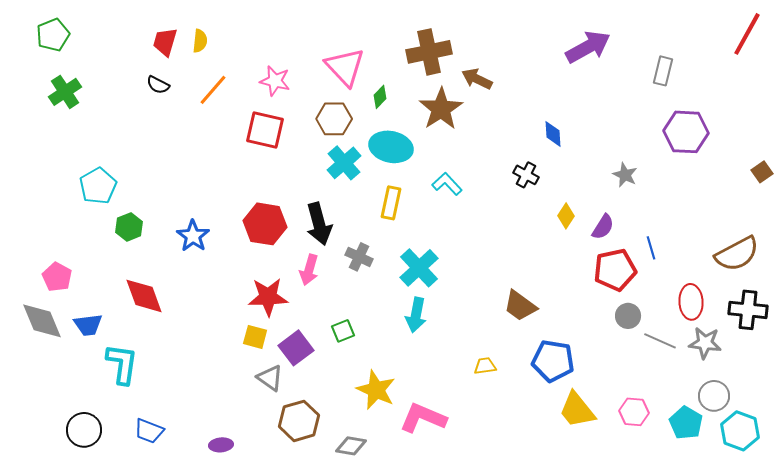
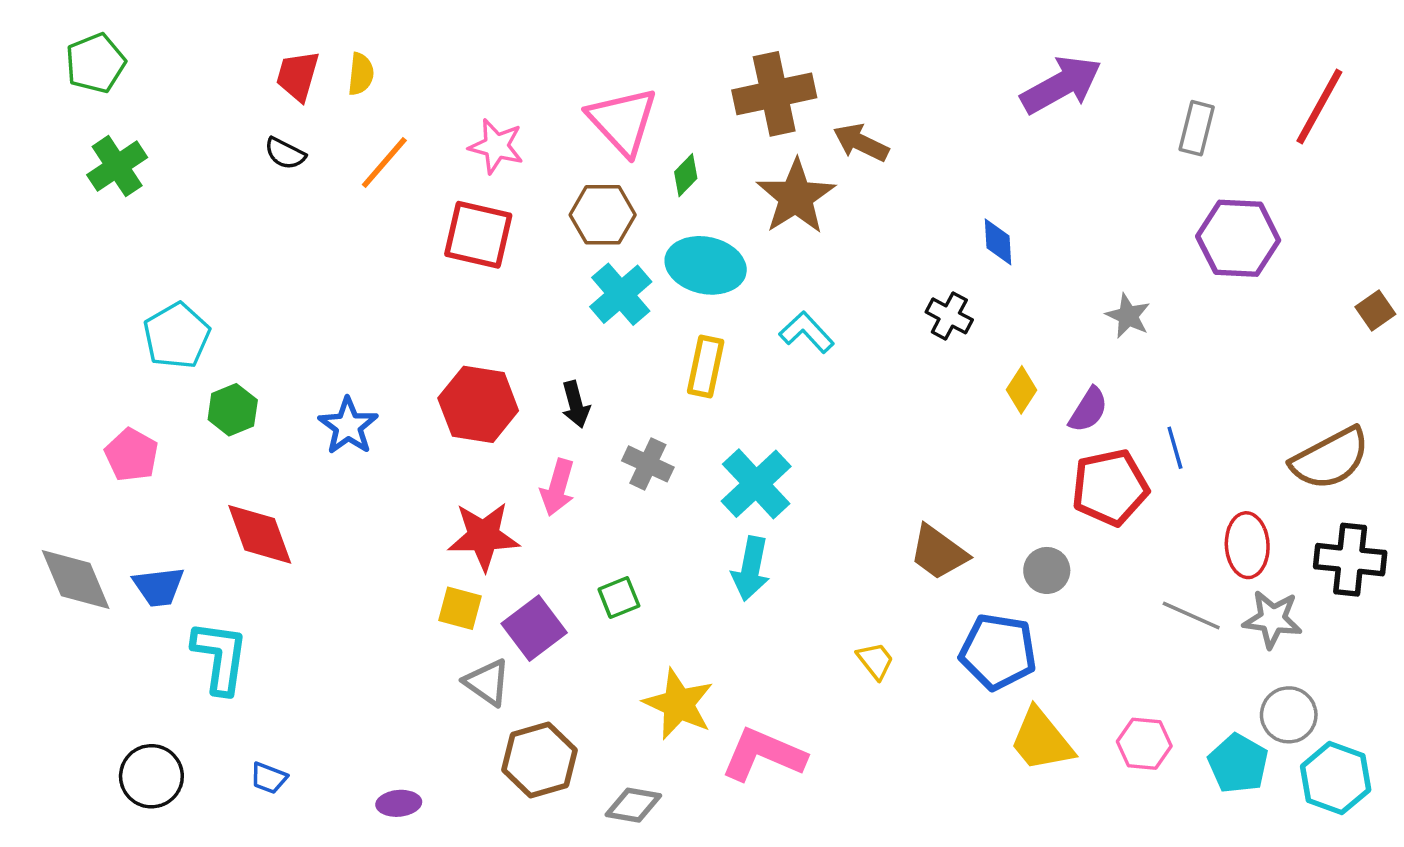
red line: (747, 34) -> (1319, 107), moved
black arrow: (319, 224) -> (576, 404), size x0.6
pink pentagon: (57, 277) -> (132, 455), moved
gray circle: (628, 316) -> (1047, 570), moved
yellow trapezoid: (485, 366) -> (875, 661), turned 60
blue trapezoid: (149, 431) -> (269, 778), size x0.7

